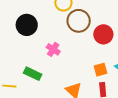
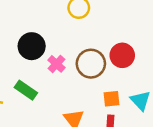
brown circle: (79, 21) -> (91, 64), moved
black circle: (27, 25) -> (32, 46), moved

